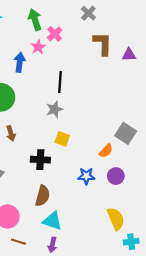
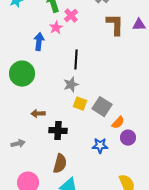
purple triangle: (129, 55) -> (139, 25), moved
brown arrow: (11, 133) -> (38, 114), moved, turned 104
gray square: (126, 133) -> (102, 107), moved
yellow square: (62, 139) -> (80, 104), moved
purple circle: (116, 176) -> (128, 138), moved

